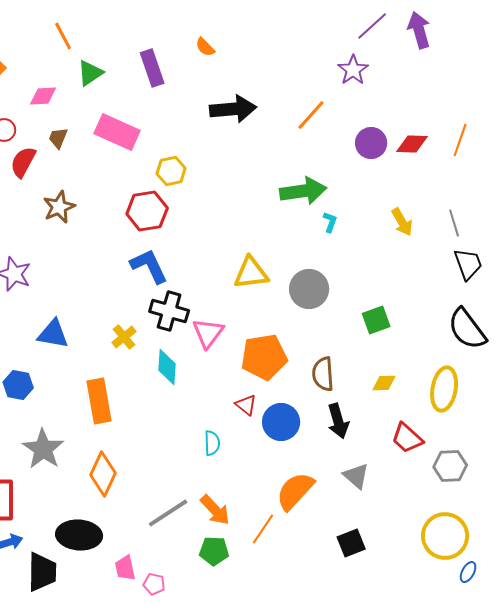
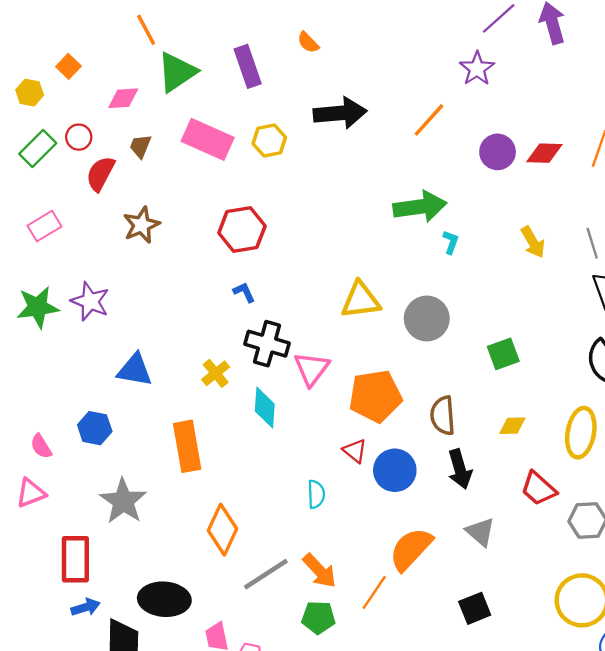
green triangle: (90, 73) -> (177, 72), size x1.4
yellow hexagon: (171, 171) -> (269, 141), moved
blue L-shape: (149, 266) -> (244, 292), size x0.5
orange diamond: (103, 474) -> (223, 530), moved

